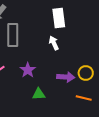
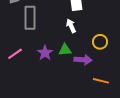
yellow circle: (86, 73) -> (100, 42), moved
green triangle: (39, 94) -> (65, 50), moved

